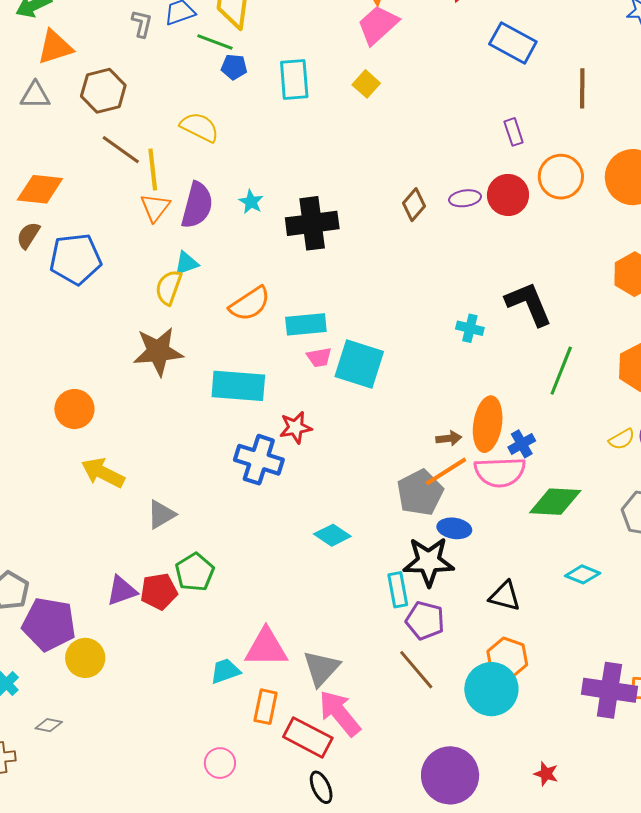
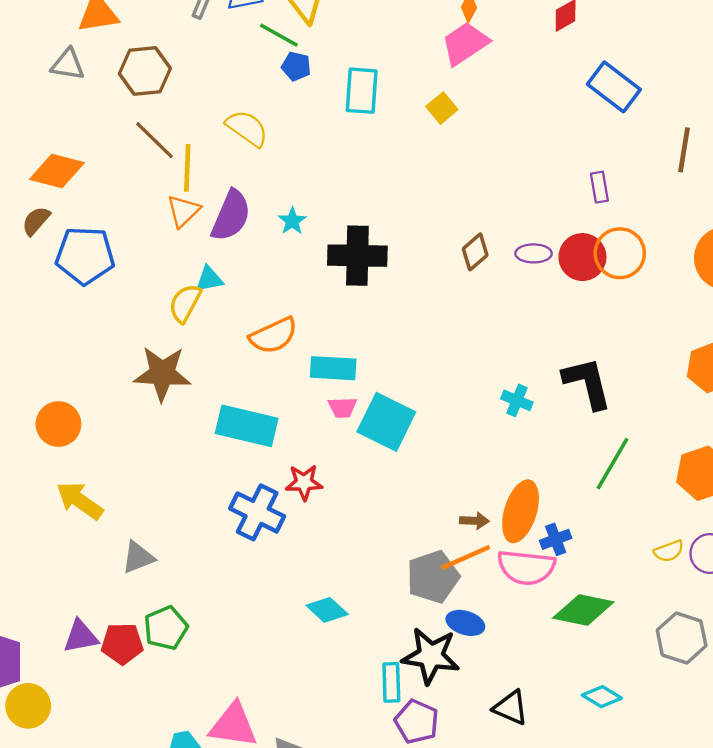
orange circle: (561, 177) -> (620, 253), moved

